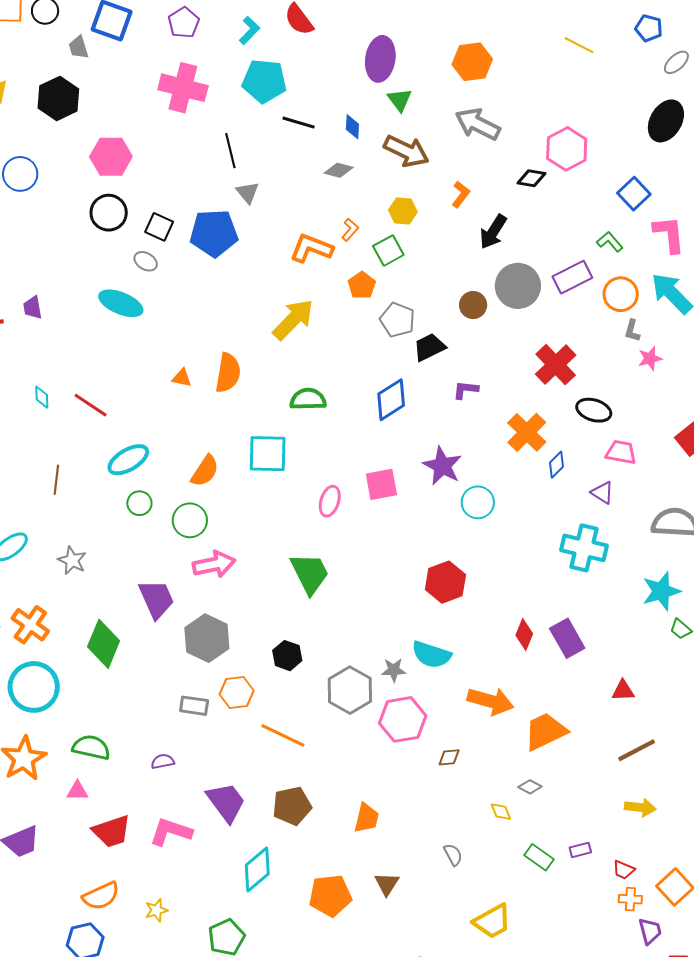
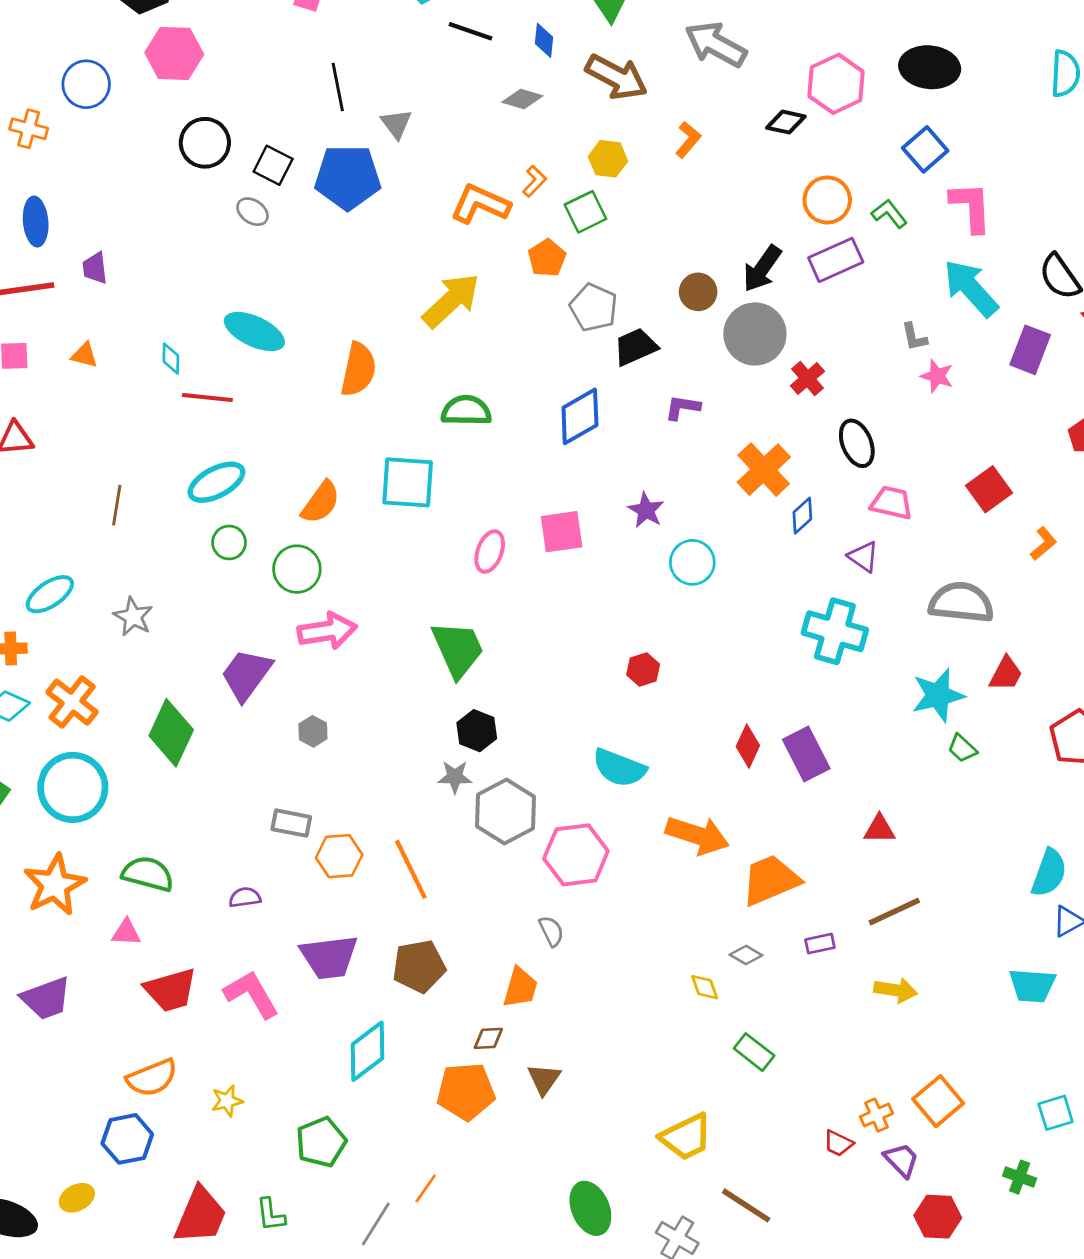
black ellipse: (666, 121) -> (930, 67), moved, turned 63
black line: (230, 151) -> (338, 87), moved
pink hexagon: (111, 157) -> (174, 53), moved
black arrow: (493, 232) -> (762, 269), moved
gray circle: (518, 286) -> (755, 334), moved
orange circle: (621, 294) -> (827, 200), moved
cyan ellipse: (121, 303) -> (254, 331), moved
gray L-shape: (632, 331) -> (914, 337), turned -30
pink star: (650, 358) -> (937, 376), turned 30
red cross: (556, 365) -> (807, 378), size x0.6
orange triangle: (182, 378) -> (84, 355), moved
cyan diamond: (42, 397) -> (171, 359), moved
red line: (91, 405) -> (207, 398), moved, turned -30
black ellipse: (594, 410) -> (857, 443), turned 48
purple star: (442, 466) -> (646, 510), size x0.7
red hexagon: (445, 582) -> (643, 670), size x0.6
purple trapezoid: (156, 599) -> (246, 675), turned -123
gray hexagon: (207, 638) -> (313, 731), size x0.5
black hexagon: (287, 656) -> (477, 731), moved
gray star: (394, 670) -> (455, 777), moved
orange hexagon: (237, 692) -> (339, 856), moved
orange line: (283, 735) -> (411, 869), turned 36
brown diamond: (449, 757) -> (488, 1038), moved
purple trapezoid: (226, 802) -> (329, 957), turned 117
pink L-shape: (171, 832) -> (251, 994), turned 39
purple rectangle: (580, 850) -> (820, 944), moved
gray semicircle: (453, 855) -> (551, 931), moved
red trapezoid: (624, 870) -> (838, 1143), moved
orange cross: (630, 899) -> (876, 1115), turned -30
purple trapezoid: (650, 931) -> (901, 1160), turned -32

